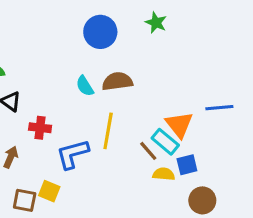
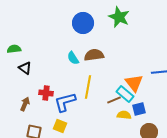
green star: (156, 23) -> (119, 17), size x1.5
red cross: (40, 128) -> (46, 93), moved
brown line: (148, 151) -> (114, 100), turned -72
yellow square: (49, 191) -> (60, 126), moved

